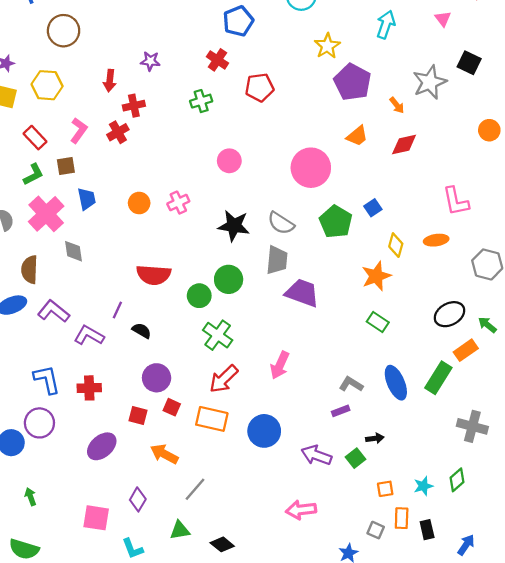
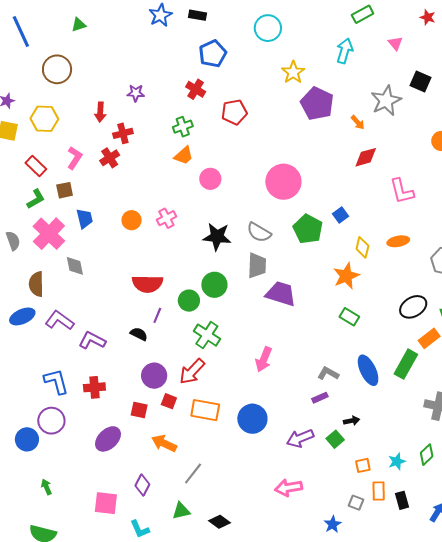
orange trapezoid: (357, 136) -> (184, 156), moved
pink L-shape: (456, 201) -> (402, 191), moved
purple line: (117, 310) -> (157, 315), moved
red arrow: (224, 379) -> (192, 371), moved
purple arrow: (316, 455) -> (300, 438), turned -40

